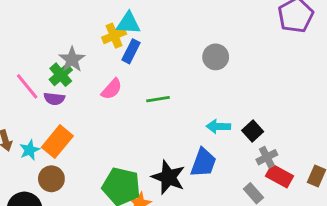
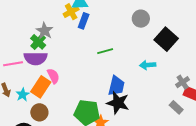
pink line: (27, 86) -> (13, 64), moved, turned -54
pink semicircle: (112, 89) -> (53, 76), moved, turned -63
purple semicircle: (54, 99) -> (36, 58), size x1.6
black square: (253, 131) -> (166, 39), moved, size x1.6
blue trapezoid: (203, 163) -> (116, 86), moved

